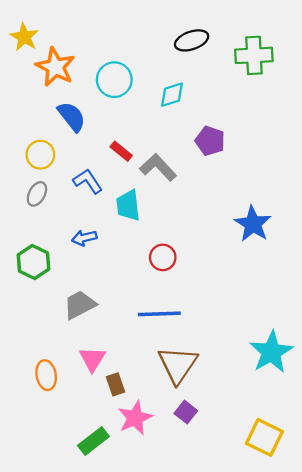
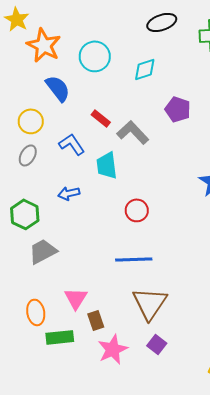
gray trapezoid: (80, 305) -> (43, 251), moved
green rectangle: (93, 441) -> (60, 337), moved, turned 32

